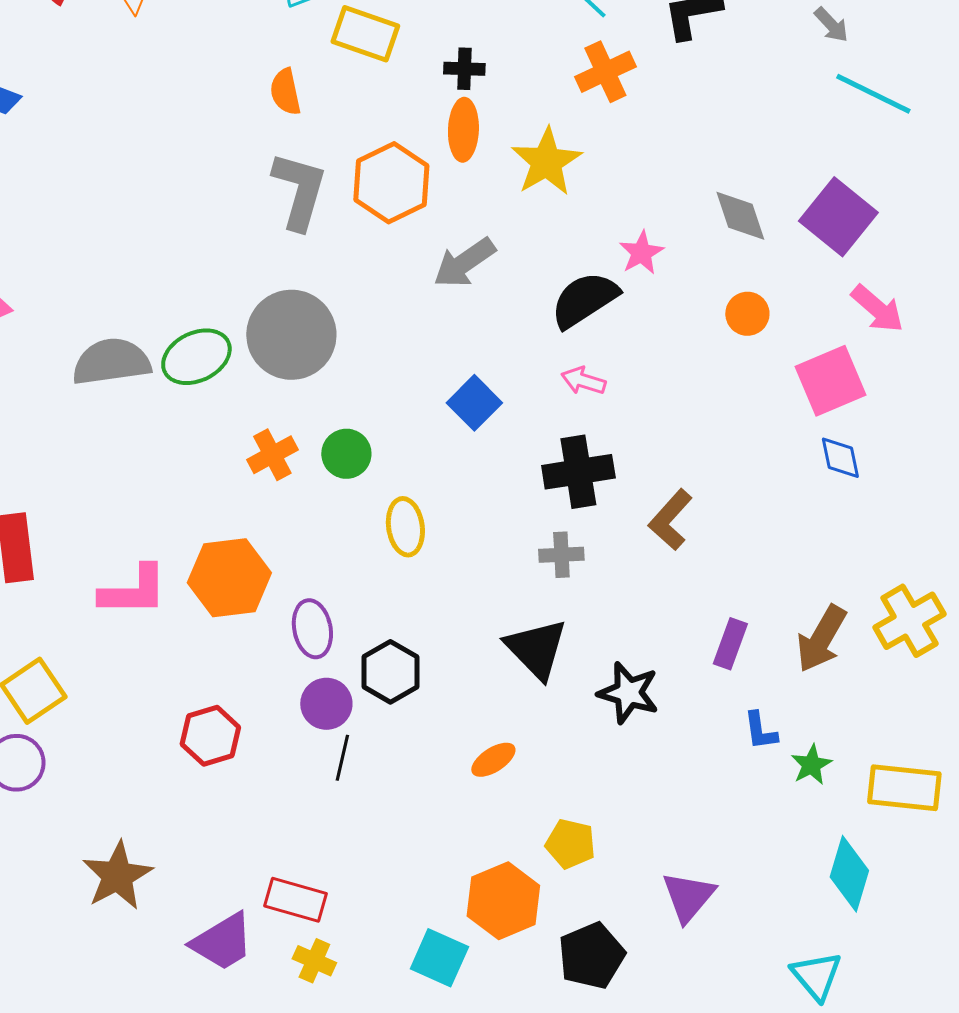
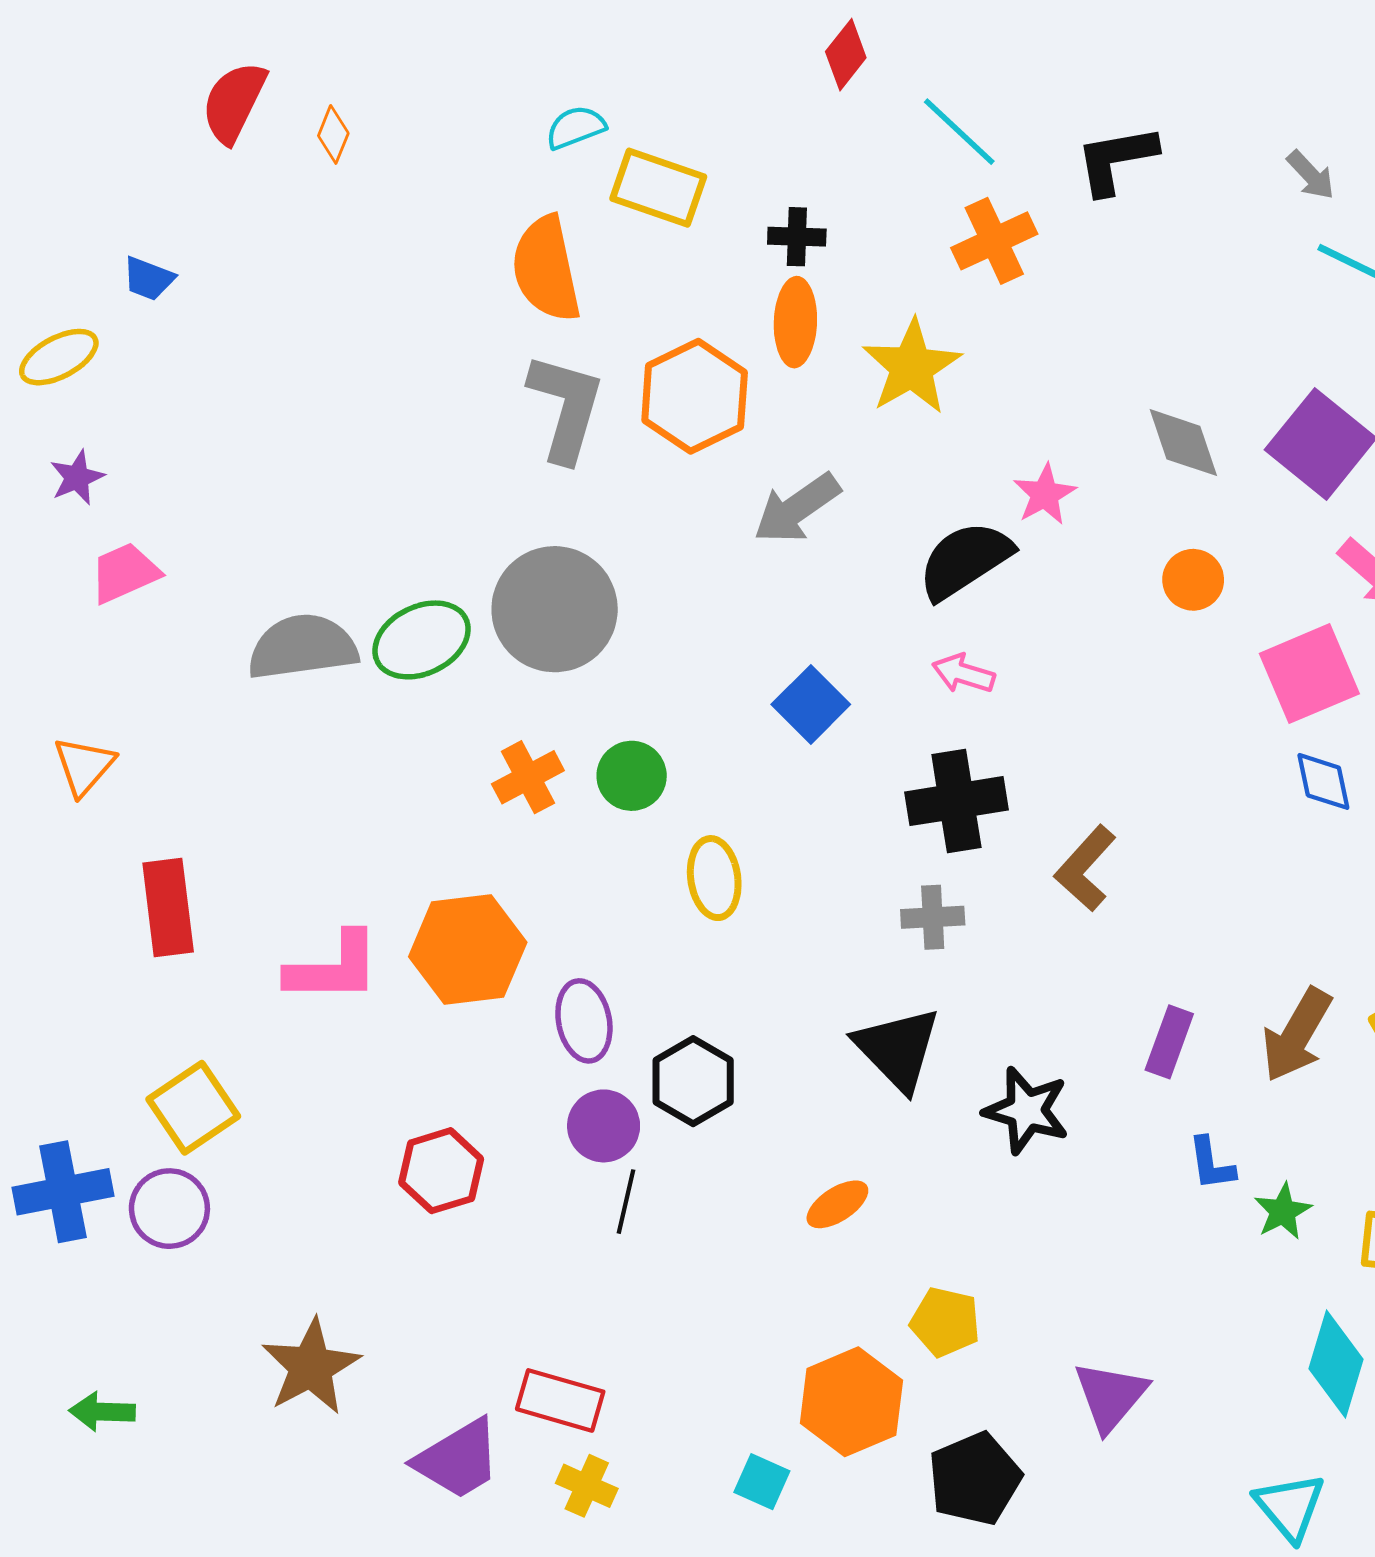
orange semicircle: (285, 92) -> (546, 269), size x1.6
cyan square: (439, 958) -> (762, 1482), size x0.7

